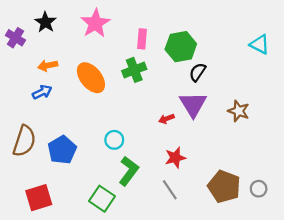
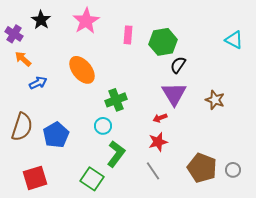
orange arrow: (48, 65) -> (23, 59), moved, turned 54
green cross: (134, 70) -> (116, 100), moved
red arrow: (166, 119) -> (160, 118), moved

